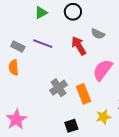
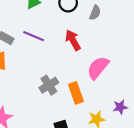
gray semicircle: (98, 34) -> (95, 13), moved, turned -96

